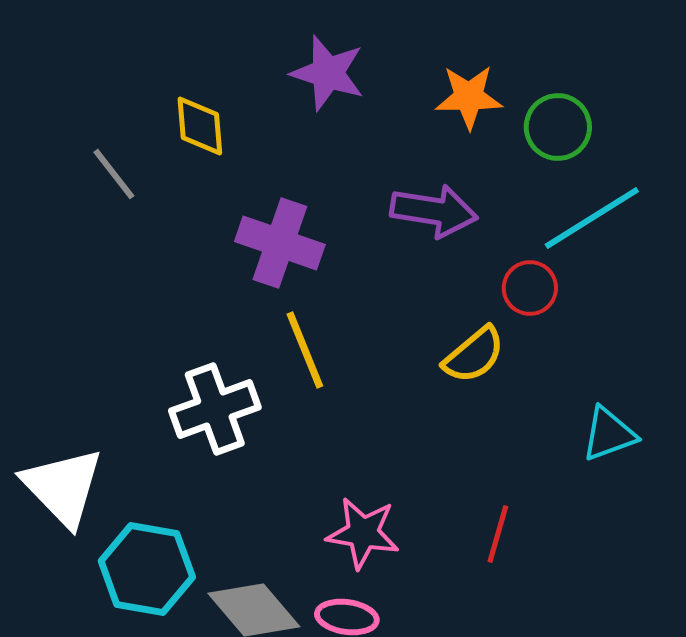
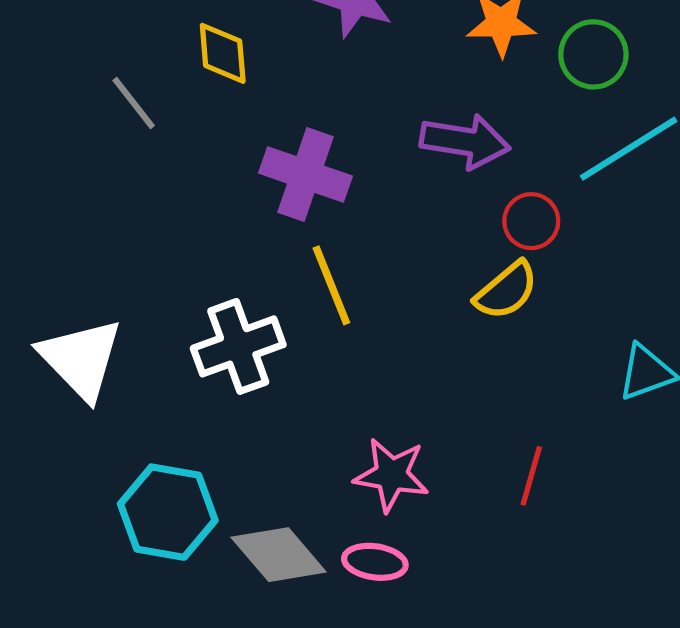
red circle: (530, 288) -> (531, 221), moved
white triangle: (63, 487) -> (81, 359), moved

